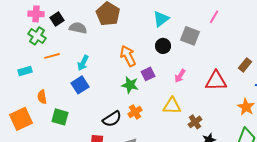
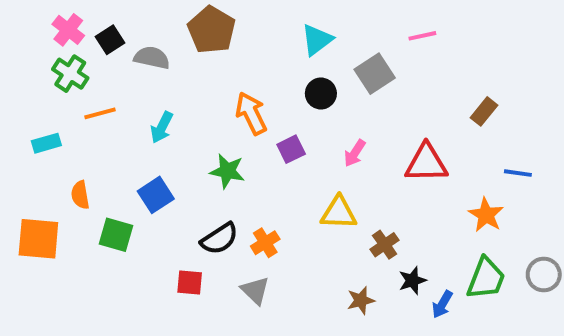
pink cross: (36, 14) -> (68, 30), turned 35
pink line: (214, 17) -> (422, 36), turned 48
gray square: (190, 36) -> (375, 74), turned 36
brown rectangle: (245, 65) -> (484, 111), moved
blue square: (80, 85) -> (156, 195), moved
green star: (130, 85) -> (227, 171), moved
orange cross: (135, 112) -> (265, 243), moved
orange square: (21, 119) -> (38, 239), turned 30

